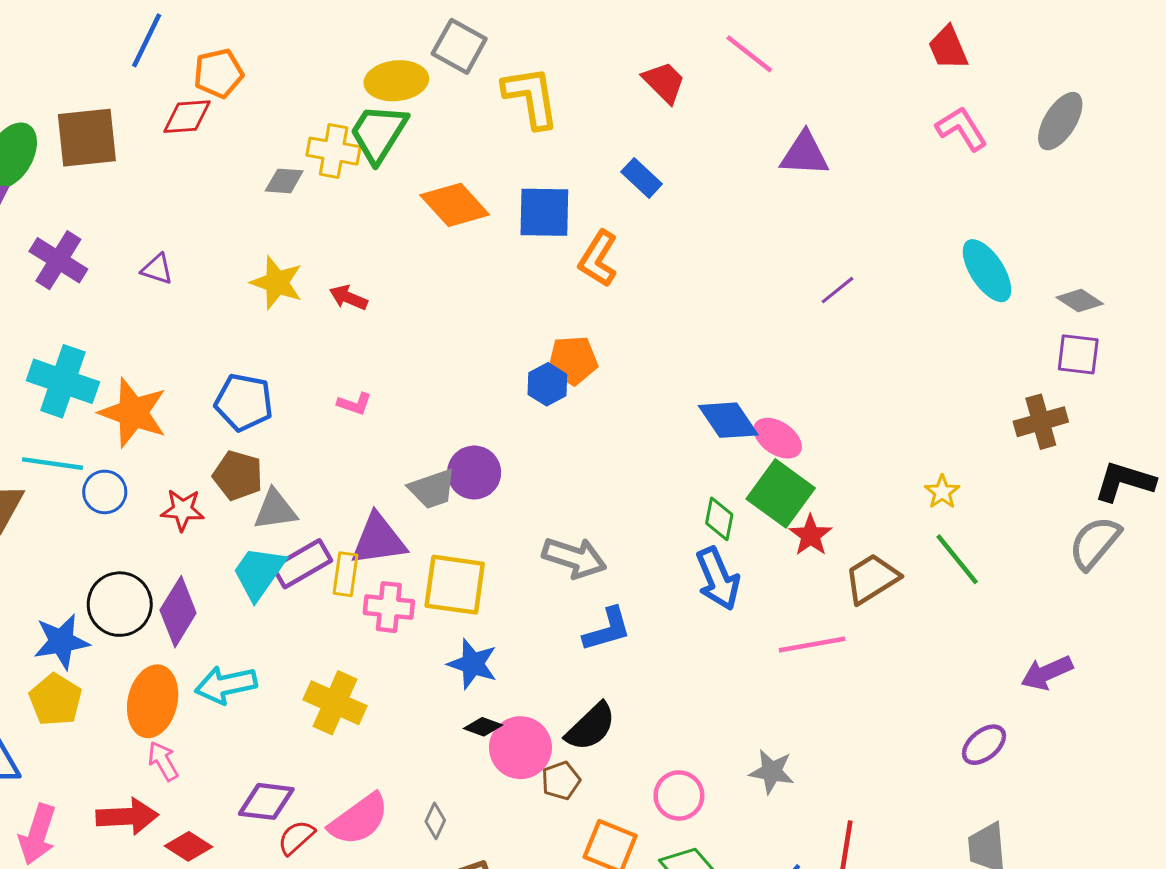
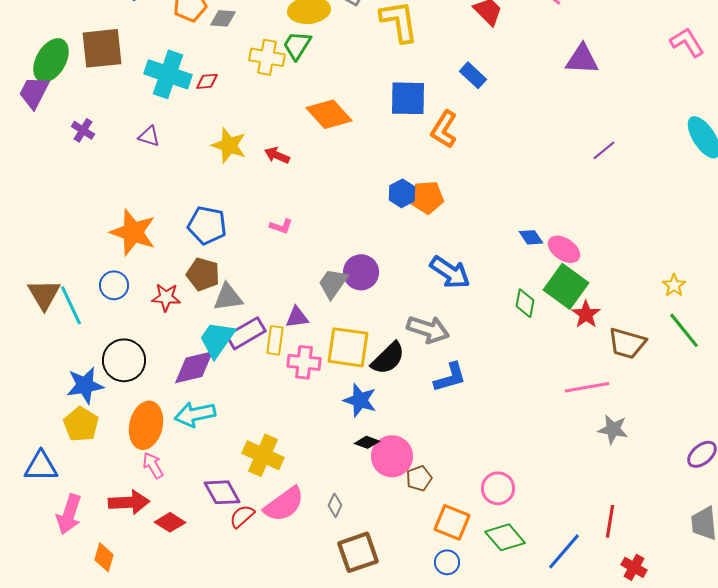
red diamond: (187, 117) -> (207, 81), moved, size x0.7
green trapezoid: (378, 133) -> (297, 45), size x0.7
gray diamond: (284, 181) -> (223, 18), moved
orange diamond: (455, 205) -> (329, 114), moved
purple cross: (58, 260) -> (83, 130), size x0.6
cyan cross: (63, 381) -> (168, 74), moved
blue hexagon: (547, 384) -> (402, 193), moved
blue diamond: (728, 420) -> (531, 237), size x0.6
cyan line: (52, 464) -> (71, 305), moved, turned 57
gray trapezoid: (432, 489) -> (333, 283), turned 144
purple triangle: (378, 540) -> (297, 317), size x0.6
blue arrow: (718, 579) -> (450, 272), moved, turned -33
brown trapezoid: (872, 579) -> (627, 343), turned -132
purple diamond: (178, 612) -> (194, 367), moved, turned 45
yellow cross: (335, 703) -> (263, 455), moved
black semicircle: (591, 727) -> (388, 358), moved
gray star: (772, 772) -> (613, 429), moved
purple diamond: (266, 801) -> (222, 492), turned 54

